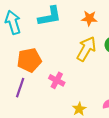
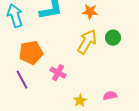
purple line: (20, 88) -> (22, 80), turned -48

